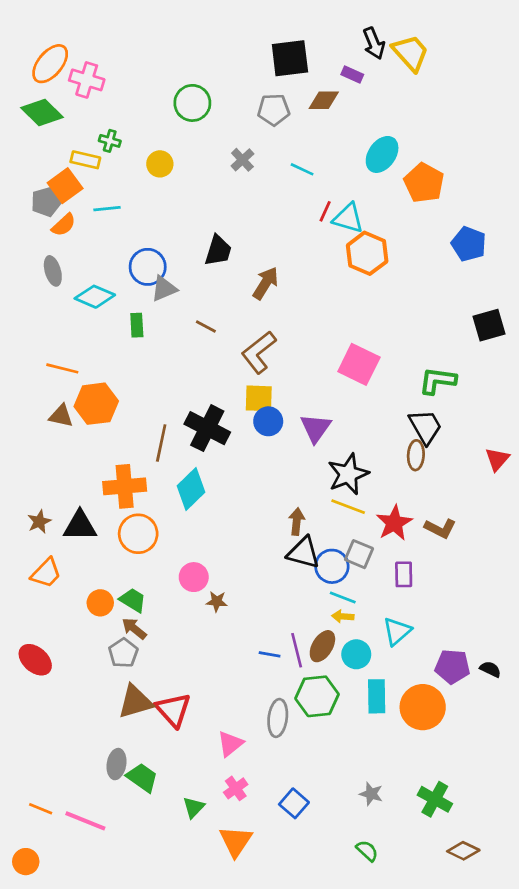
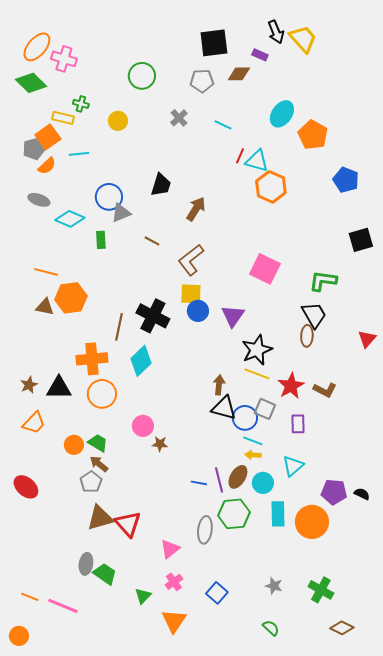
gray ellipse: (53, 271) -> (39, 200), turned -55

